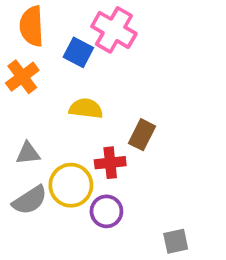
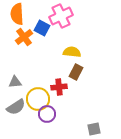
pink cross: (114, 30) -> (61, 16), turned 35
orange cross: (22, 77) -> (24, 37), moved
yellow semicircle: (86, 108) -> (72, 52), moved
purple circle: (106, 211) -> (47, 114), moved

